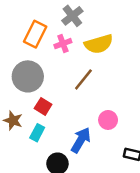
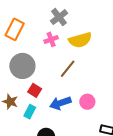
orange rectangle: (35, 34) -> (15, 29), moved
blue arrow: (81, 140) -> (60, 103), moved, turned -140

